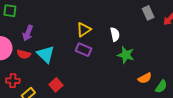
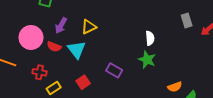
yellow triangle: (84, 30) -> (89, 27), moved
purple rectangle: (84, 50) -> (114, 70), moved
green star: (126, 55) -> (147, 60), moved

